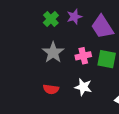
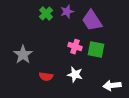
gray star: (53, 52) -> (23, 55), moved
pink cross: (83, 56) -> (75, 47), turned 32

